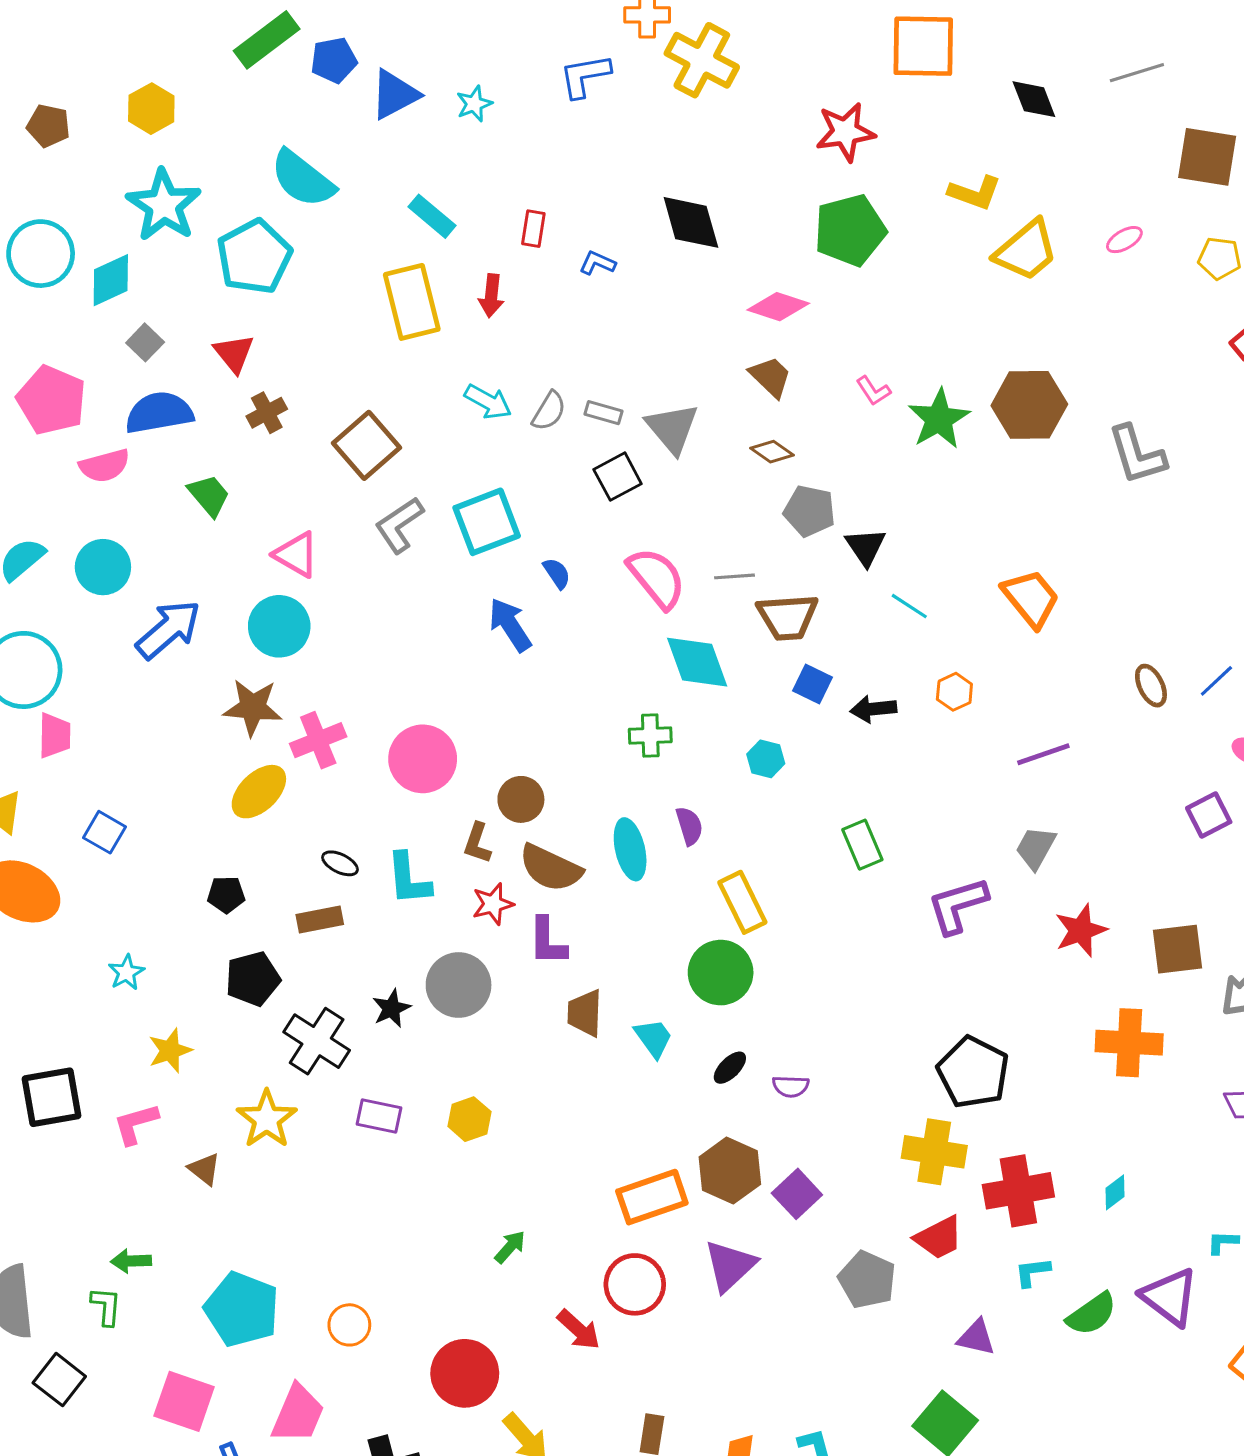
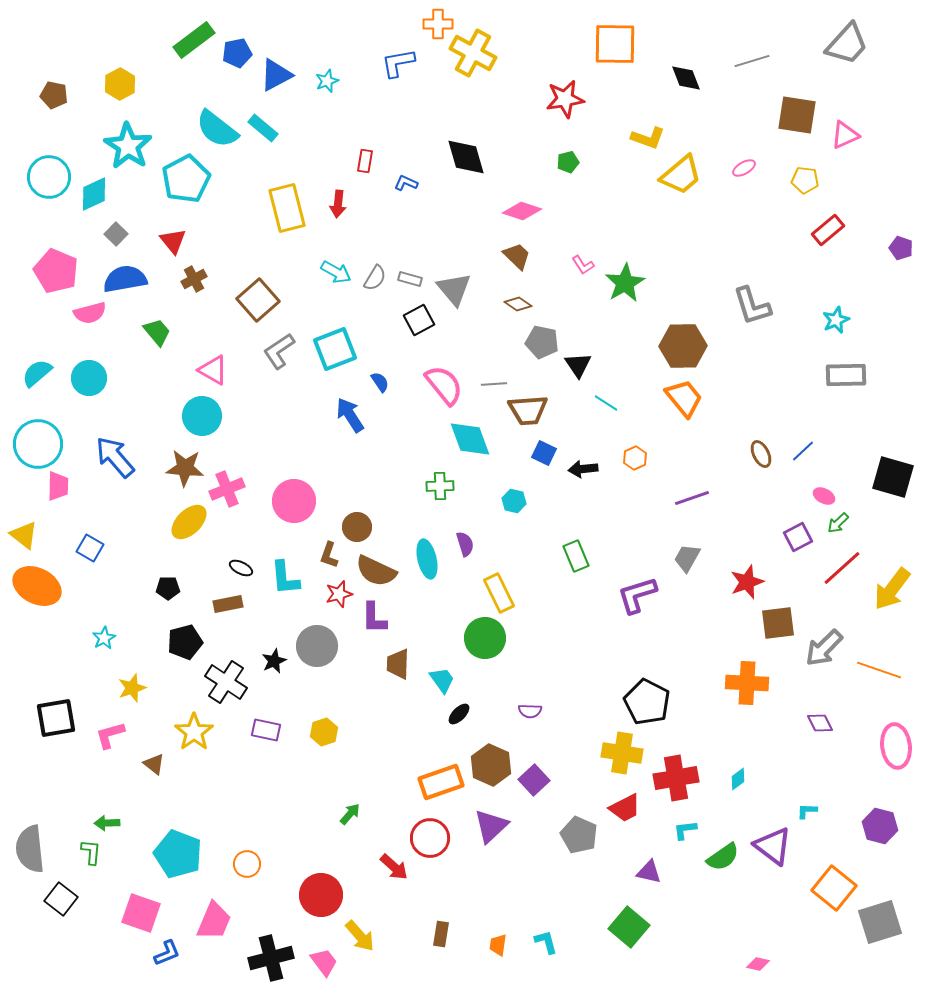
cyan rectangle: (432, 216) -> (263, 128), moved
green pentagon: (850, 230) -> (568, 162), size x0.5
brown hexagon: (1029, 405) -> (683, 346), moved
blue arrow: (168, 629) -> (115, 457), moved, turned -90
red star: (1081, 930) -> (747, 582), moved
black ellipse: (730, 1068) -> (459, 714), moved

